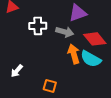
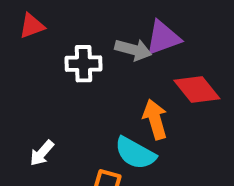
gray arrow: (65, 32) -> (133, 50), moved
cyan semicircle: (91, 59) -> (135, 153), moved

